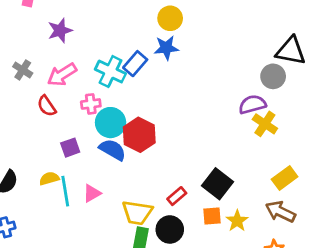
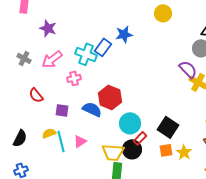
yellow circle: (170, 18) -> (163, 13), moved
purple star: (60, 30) -> (48, 28), turned -30
purple semicircle: (252, 104) -> (188, 69), turned 66
red semicircle: (47, 106) -> (36, 95), moved
cyan circle: (111, 123) -> (130, 123), moved
purple square: (70, 148) -> (62, 110), turned 32
black circle: (170, 229) -> (132, 149), moved

